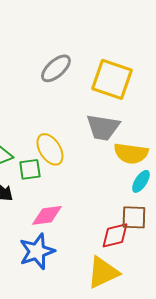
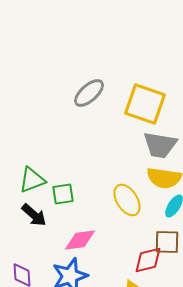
gray trapezoid: (103, 127) -> (160, 145), moved
yellow ellipse: (50, 149) -> (127, 200), moved

